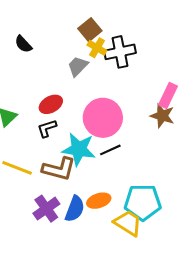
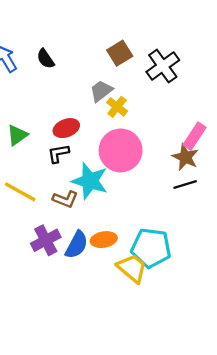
yellow cross: (97, 48) -> (117, 107), moved
black cross: (120, 52) -> (163, 66), moved, turned -32
black line: (110, 150) -> (185, 184), moved
brown L-shape: (59, 169) -> (65, 199), size x0.7

